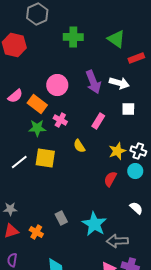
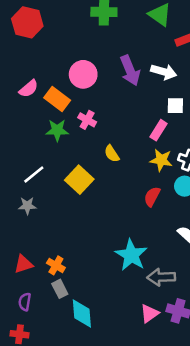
pink rectangle: (98, 121) -> (159, 130), moved
yellow star: (117, 151) -> (161, 160), turned 30
yellow square: (45, 158) -> (79, 180), moved, turned 35
gray star: (10, 209) -> (27, 206), moved
gray rectangle: (61, 218) -> (60, 289), moved

